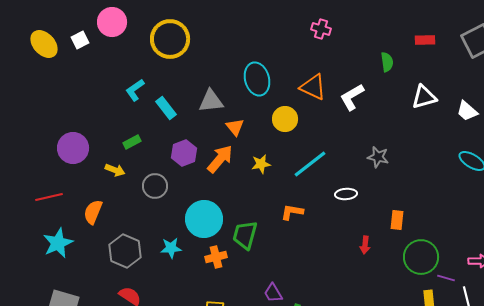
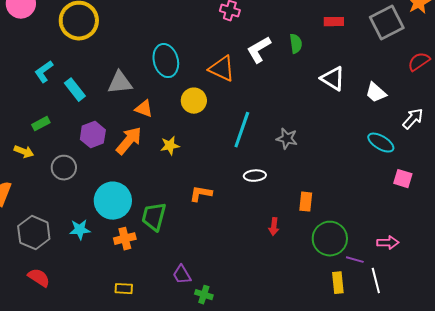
white L-shape: (352, 97) -> (259, 50), moved
white triangle: (424, 97) -> (333, 79), turned 48
orange triangle: (235, 127) -> (144, 109), turned -30
cyan line: (310, 164) -> (242, 130), moved, turned -33

